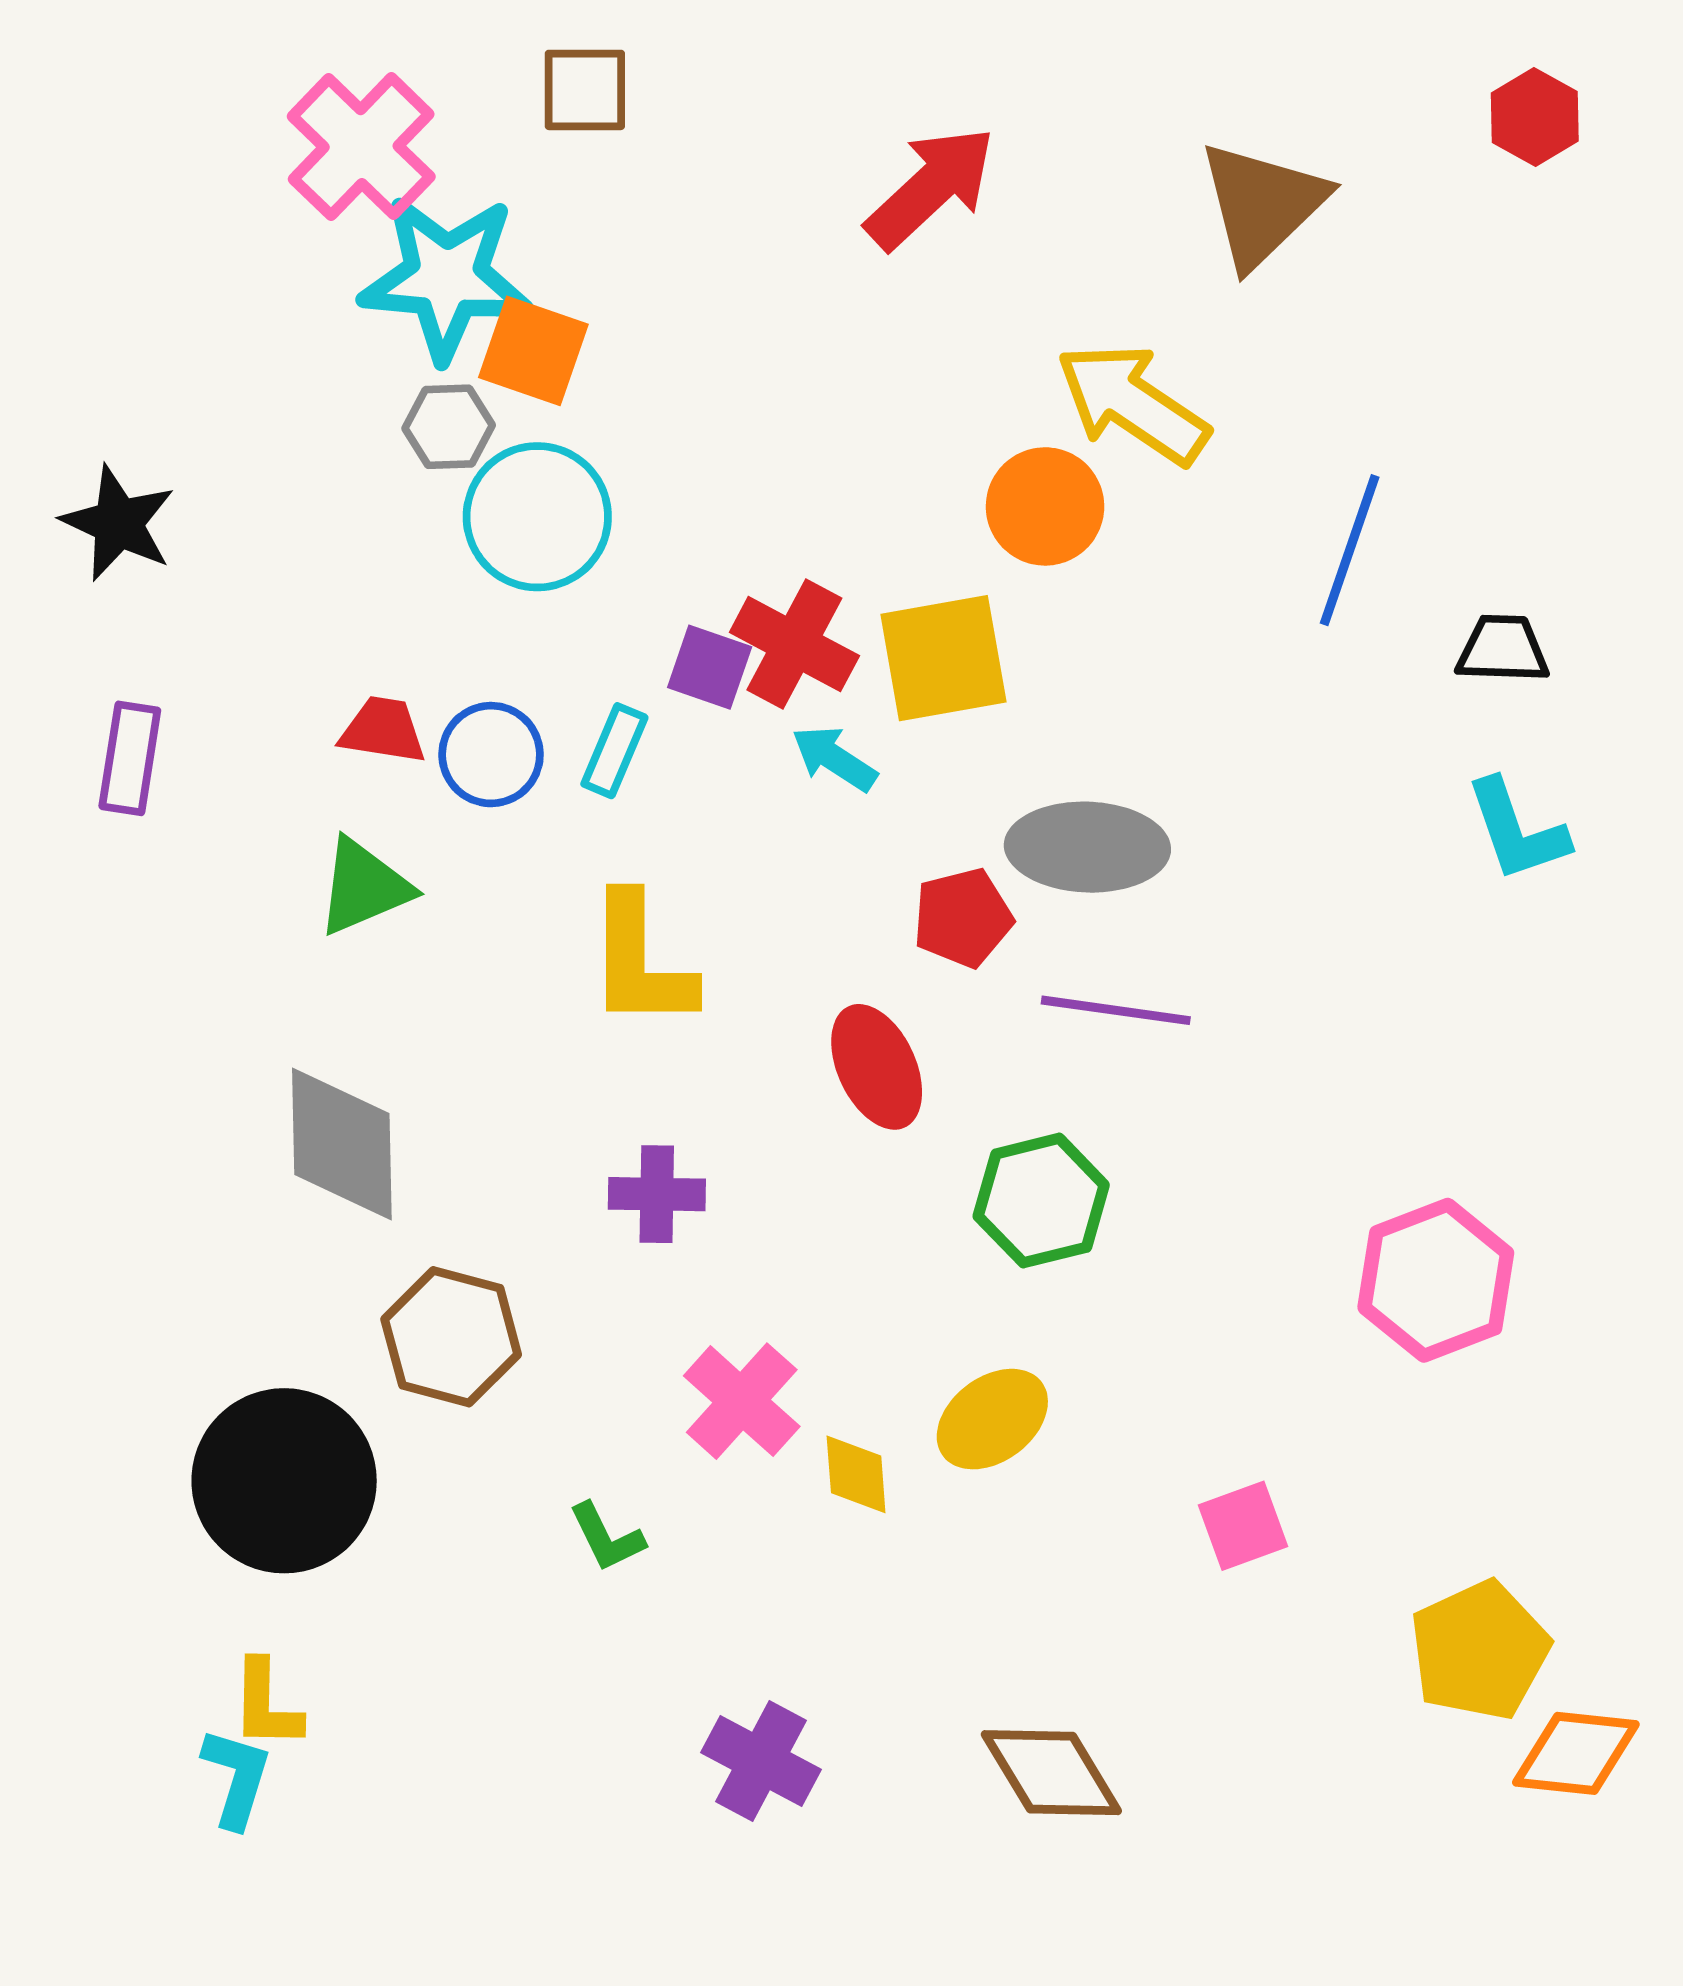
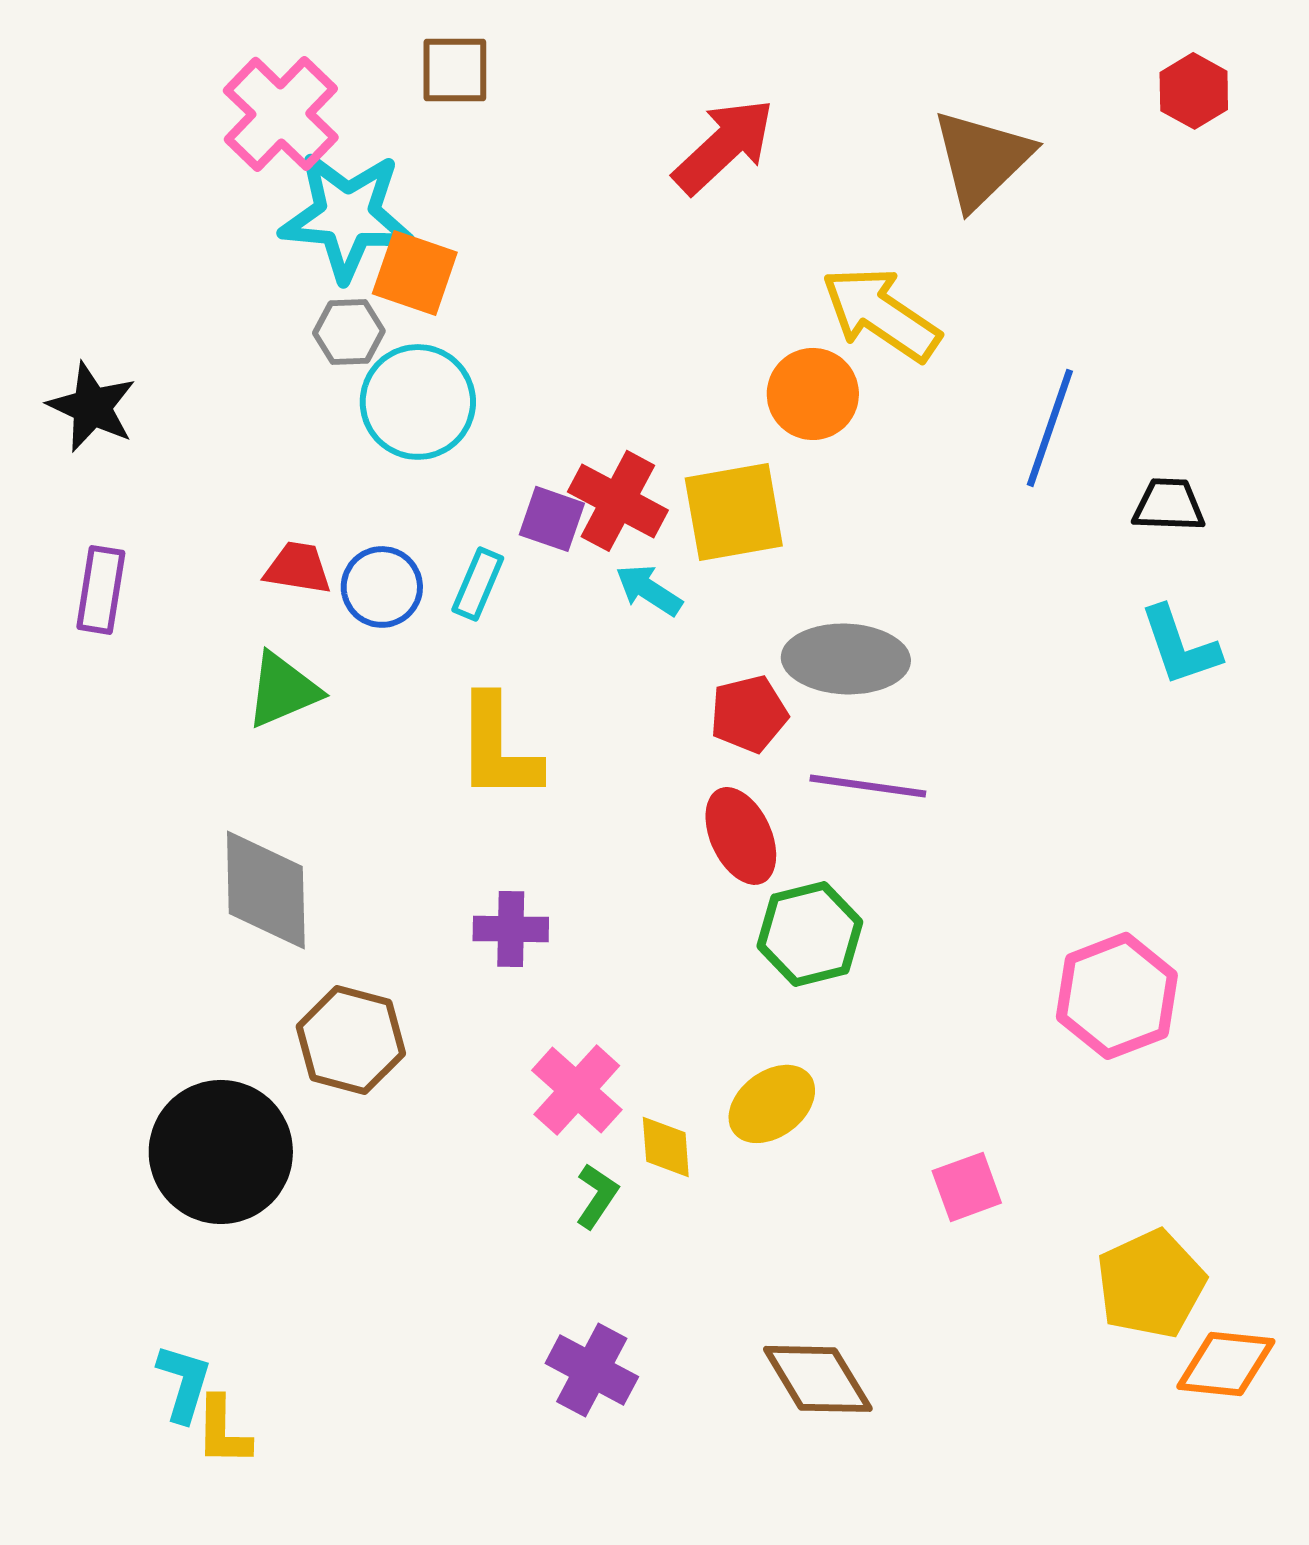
red ellipse: (877, 1067) -> (741, 836), moved
green L-shape: (607, 1537) -> (597, 1196), moved, turned -120
yellow L-shape: (266, 1704) -> (223, 1431), moved

